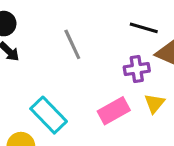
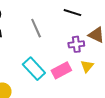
black line: (144, 28) -> (72, 13), moved
cyan rectangle: (49, 115) -> (34, 69), moved

